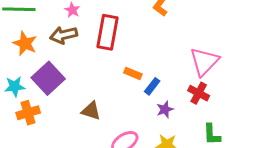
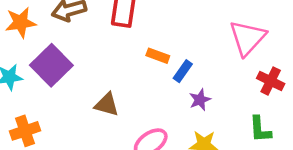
orange star: (25, 44) -> (21, 22), turned -30
red cross: (199, 93) -> (271, 81), moved
orange cross: (28, 113) -> (25, 131), moved

